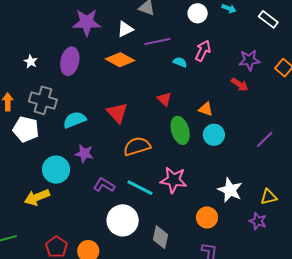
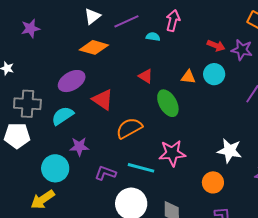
purple star: (87, 22) -> (30, 28), moved, size x0.7
purple star: (249, 60) -> (242, 50), moved, turned 30
purple ellipse: (70, 61) -> (72, 81), moved, turned 60
cyan circle: (214, 135) -> (214, 74), moved

